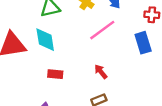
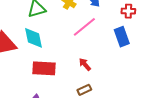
red rectangle: (55, 74) -> (44, 68), size x1.6

